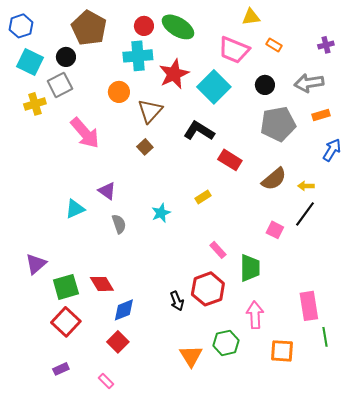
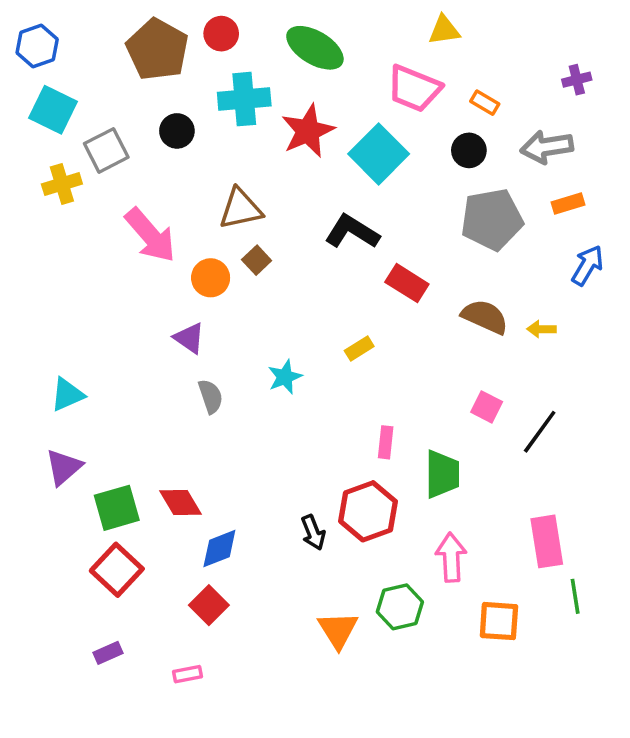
red circle: (144, 26) -> (221, 34), moved
orange rectangle: (274, 45) -> (485, 103), moved
black circle: (66, 57) -> (177, 131), moved
orange circle: (119, 92) -> (211, 278), moved
brown triangle: (150, 111) -> (241, 209), moved, turned 36
brown semicircle: (274, 179) -> (485, 317), turned -116
cyan triangle: (75, 209) -> (67, 395), moved
black line: (305, 214) -> (540, 432), moved
pink rectangle: (218, 250) -> (386, 442), turned 48
pink rectangle: (106, 381) -> (188, 674), turned -56

